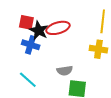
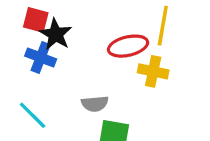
red ellipse: (58, 28) -> (128, 46), moved

